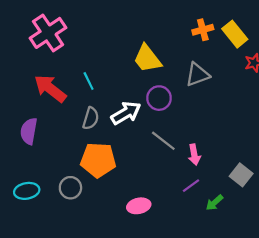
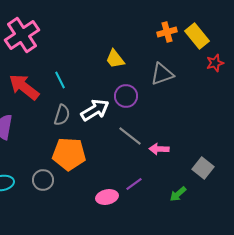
yellow trapezoid: (147, 59) -> (115, 59), size x0.7
pink arrow: (194, 155) -> (159, 149), turned 102
purple line: (191, 186) -> (134, 184), moved

